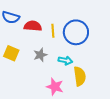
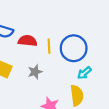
cyan arrow: (65, 60) -> (84, 73), moved, turned 128

